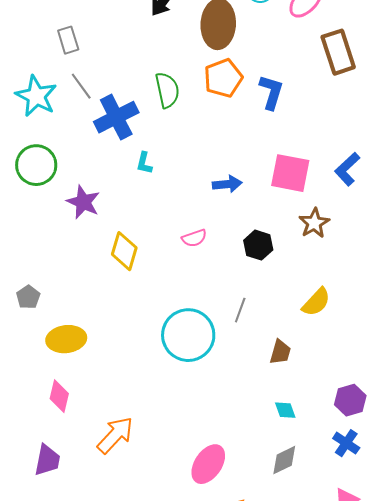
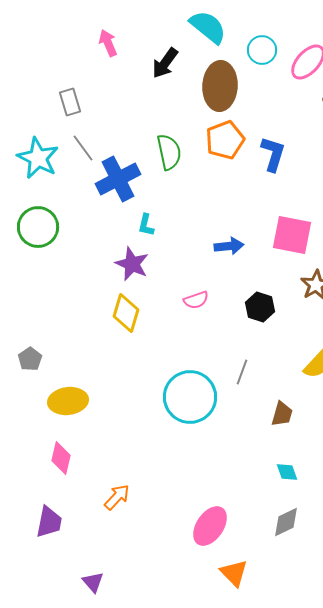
purple star: (83, 202) -> (132, 264), moved
orange arrow: (115, 435) -> (117, 497), size x0.7

